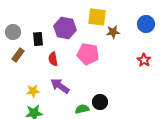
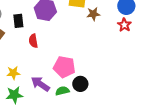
pink pentagon: (88, 54) -> (64, 67), moved
red star: (144, 60) -> (124, 25), moved
purple arrow: (60, 86) -> (40, 84), moved

